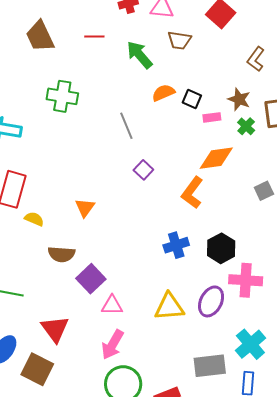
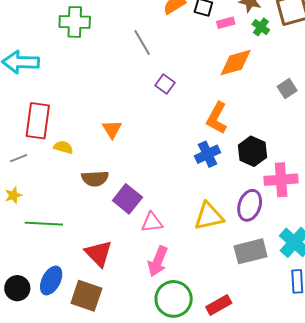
orange L-shape: (192, 193) -> (217, 118), moved
gray rectangle: (210, 366) -> (251, 251), moved

